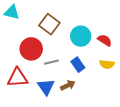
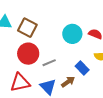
brown square: (49, 24) -> (27, 28), moved
blue rectangle: (78, 65) -> (82, 68), moved

